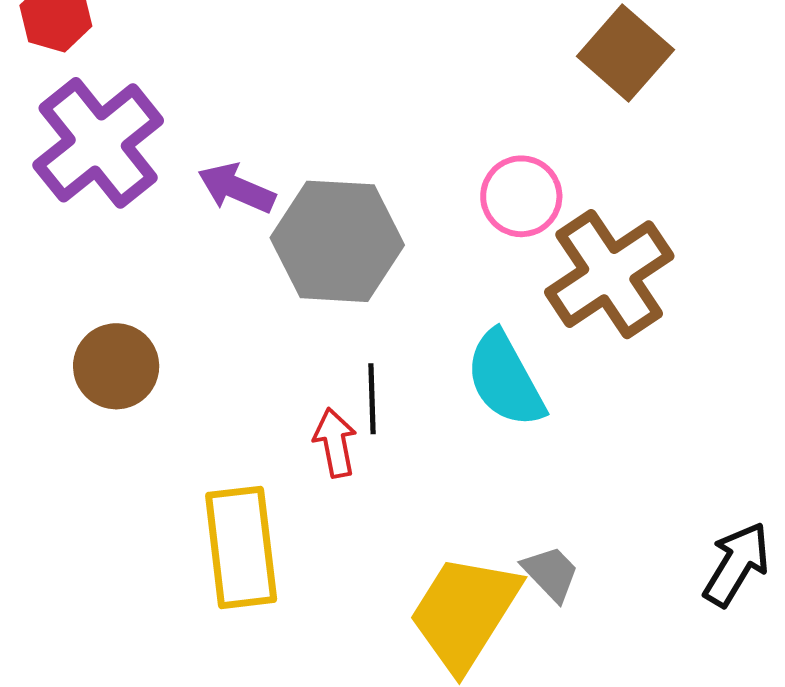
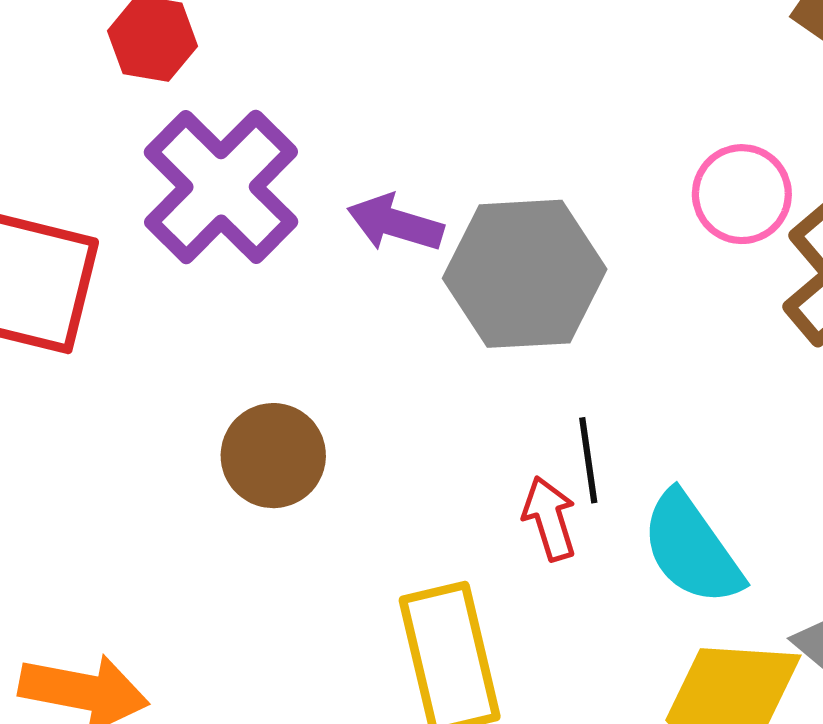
cyan semicircle: (505, 379) -> (692, 549), moved

